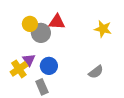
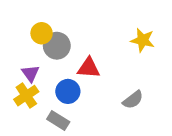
red triangle: (57, 22) -> (89, 68), moved
purple triangle: (29, 60) -> (30, 73), moved
gray rectangle: (42, 87) -> (58, 120), turned -35

